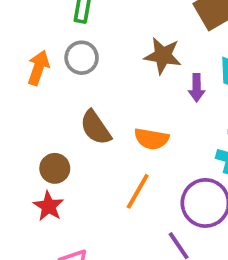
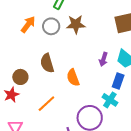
brown star: (163, 56) -> (76, 24), moved, turned -30
orange semicircle: (152, 139) -> (73, 78), turned 42
orange line: (138, 191) -> (46, 104), moved

